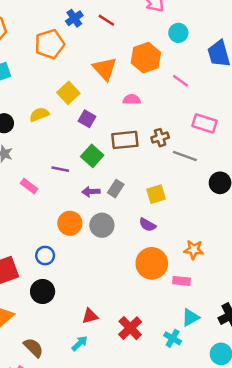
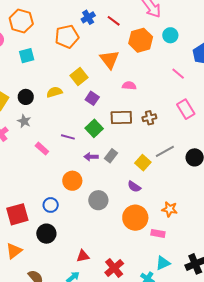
orange hexagon: (146, 58) -> (141, 40), moved
pink line: (180, 81) -> (178, 74), moved
pink rectangle: (204, 123) -> (186, 109), turned 36
gray line: (185, 156) -> (165, 151), moved, turned -54
yellow square: (156, 194) -> (143, 163), turned -35
gray circle: (102, 225) -> (98, 200), moved

